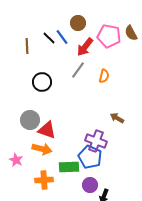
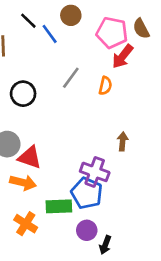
black line: (49, 38) -> (28, 21), moved
red arrow: (85, 47) -> (123, 56), moved
brown arrow: (117, 118) -> (123, 141), turned 64
orange cross: (44, 180) -> (26, 224), turned 36

